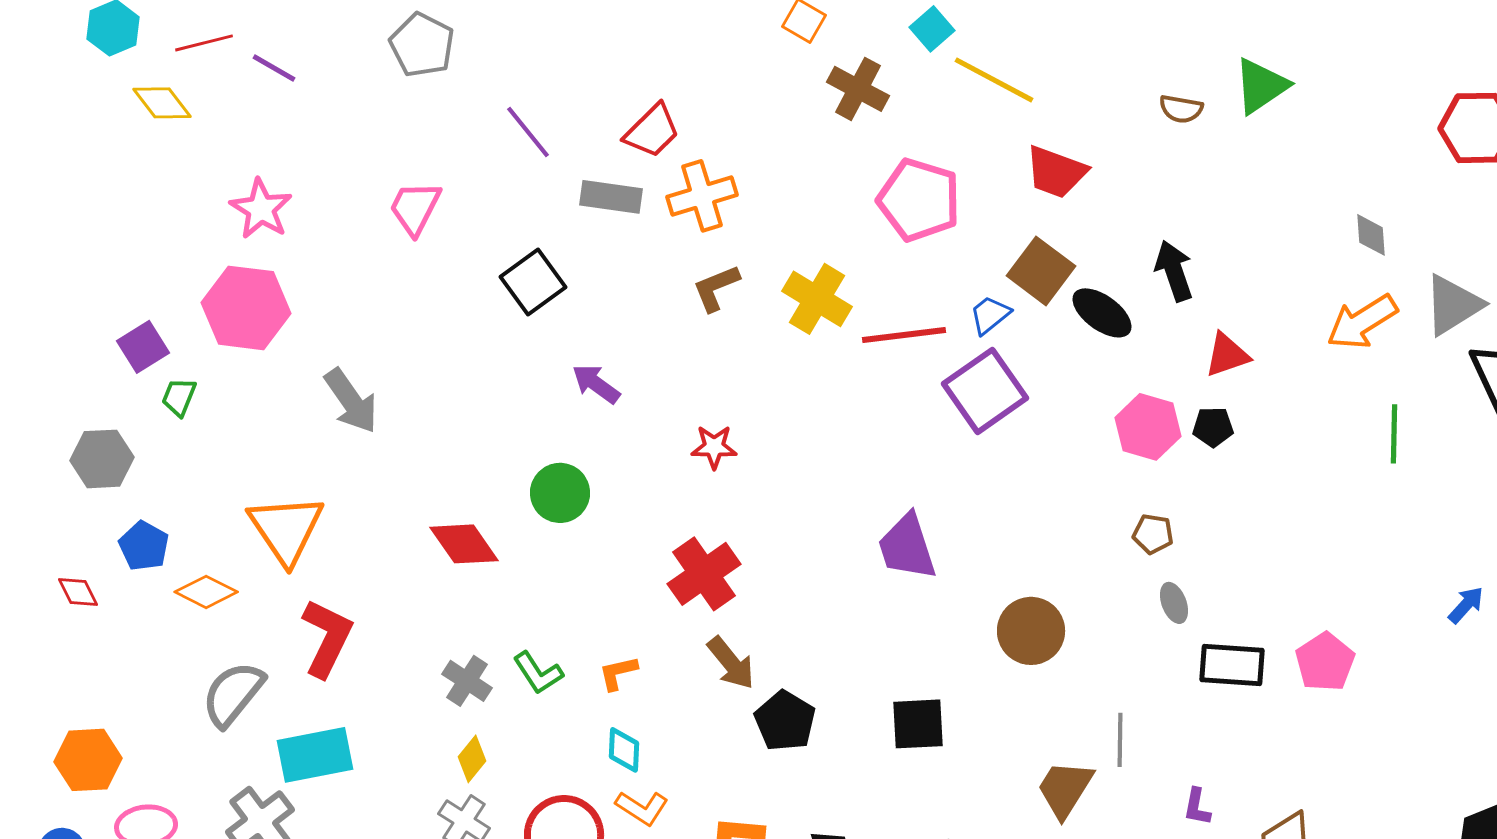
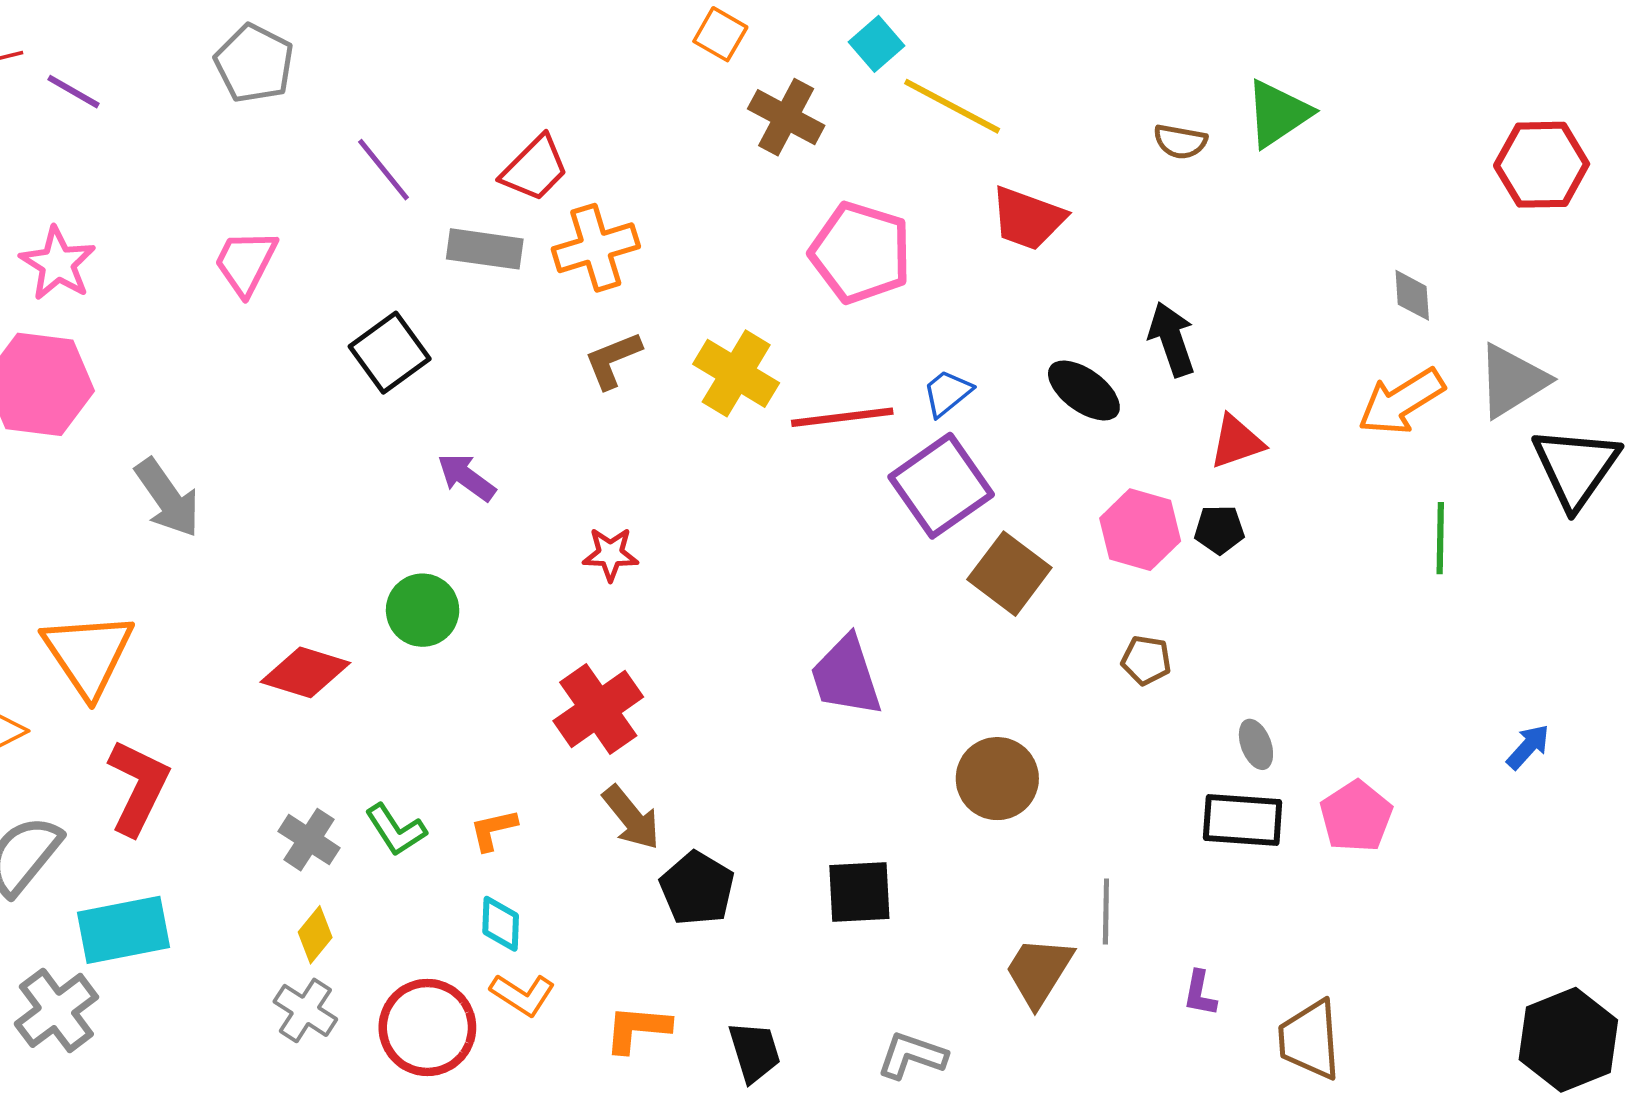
brown square: (1041, 271) -> (1009, 574), moved
red diamond: (464, 544) -> (305, 672), turned -38
gray ellipse: (1174, 603) -> (1256, 744), moved

